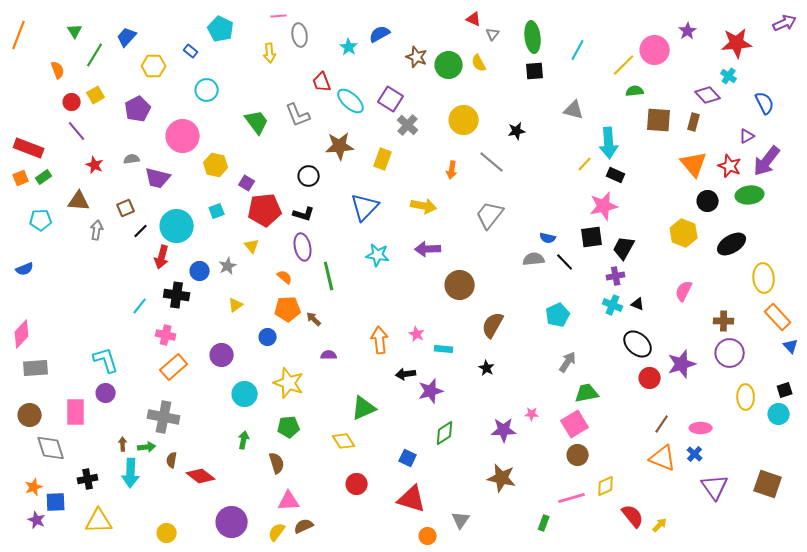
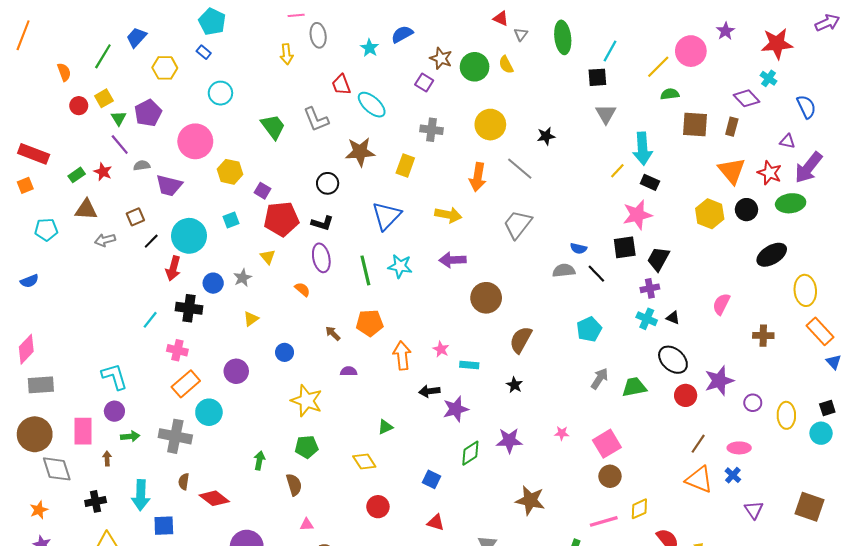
cyan pentagon: (221, 29) -> (212, 22), moved
green triangle: (75, 31) -> (119, 118), moved
black square: (535, 71) -> (597, 77), moved
purple square: (391, 99) -> (424, 83), moved, size x0.7
gray triangle: (574, 110) -> (606, 114), turned 45
gray cross: (408, 125) -> (432, 130), turned -35
purple line: (77, 131) -> (120, 144), moved
purple triangle: (747, 136) -> (787, 141), turned 42
orange arrow: (452, 170) -> (478, 177), size x1.5
green rectangle: (44, 177) -> (77, 175), moved
gray arrow: (97, 230) -> (105, 240), turned -114
yellow hexagon: (684, 233) -> (710, 214), moved
green line: (329, 276) -> (365, 270), moved
orange pentagon: (288, 309) -> (370, 323), moved
purple circle: (730, 353) -> (753, 403), moved, size x0.6
green trapezoid: (587, 393) -> (634, 387), moved
cyan circle: (245, 394) -> (209, 412), moved
green triangle: (364, 408) -> (385, 427), size x0.6
brown circle: (30, 415) -> (35, 434), size x1.4
purple star: (504, 430) -> (509, 441), moved
brown arrow: (123, 444) -> (107, 458), moved
green arrow: (147, 447) -> (130, 436), moved
purple triangle: (715, 487) -> (754, 510), size x0.7
red triangle: (412, 499) -> (436, 522), size x0.6
pink triangle: (289, 501) -> (307, 525), size x0.6
blue square: (56, 502) -> (164, 526), moved

